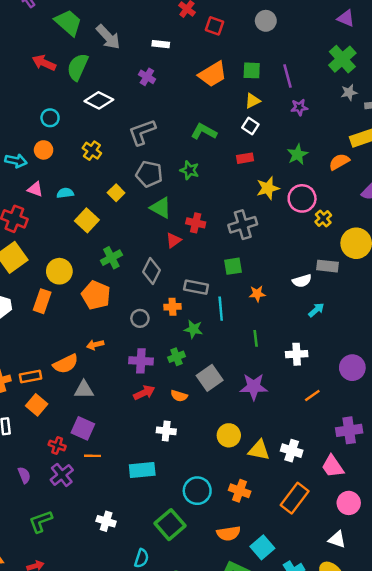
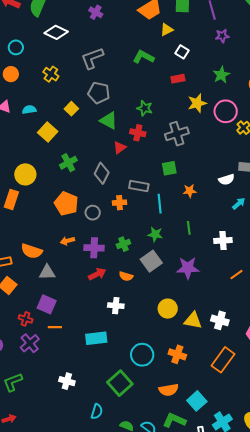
yellow triangle: (253, 101) -> (167, 30), moved
green star: (189, 170) -> (145, 108), moved
orange pentagon: (96, 295) -> (66, 204), moved
green star: (193, 329) -> (155, 234), moved
orange arrow: (95, 345) -> (67, 241), moved
orange semicircle: (66, 364) -> (32, 251), turned 45

